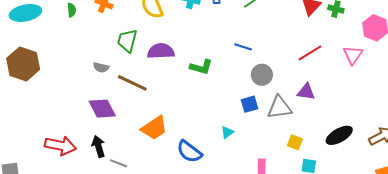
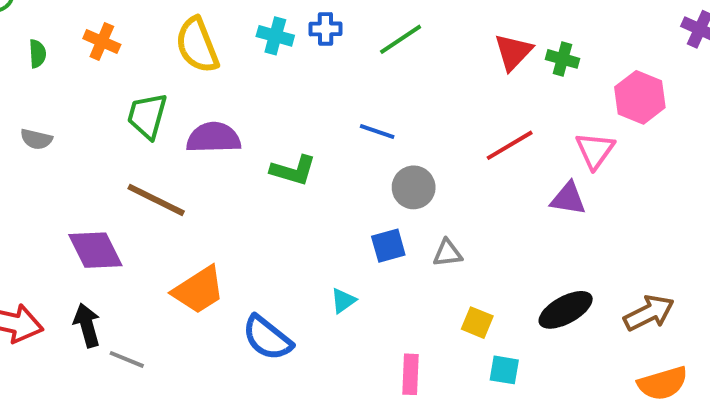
gray semicircle: (101, 67) -> (36, 139), moved
purple triangle: (306, 92) -> (568, 199), moved
gray triangle: (279, 108) -> (448, 253), size x0.6

